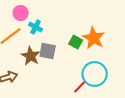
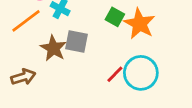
green square: (76, 42) -> (115, 17), moved
red line: (80, 87) -> (115, 74), moved

